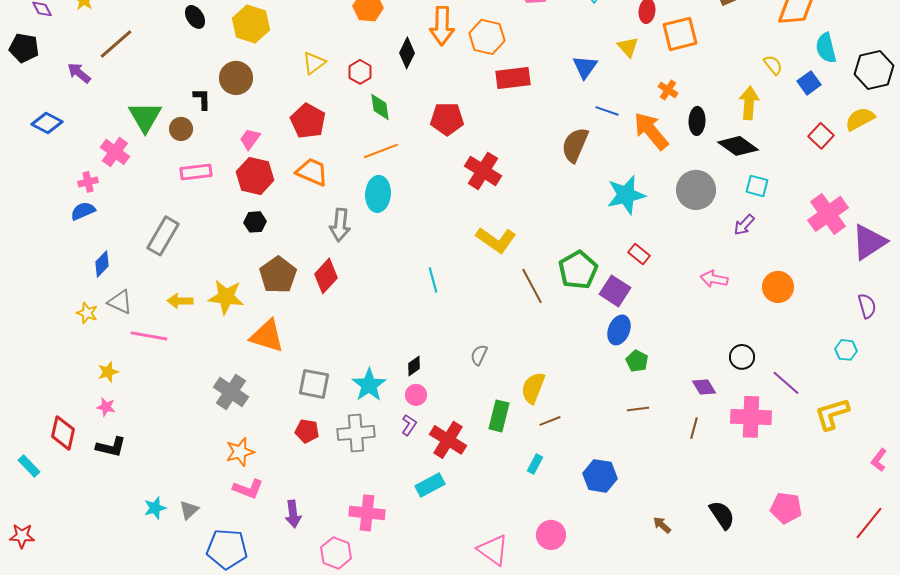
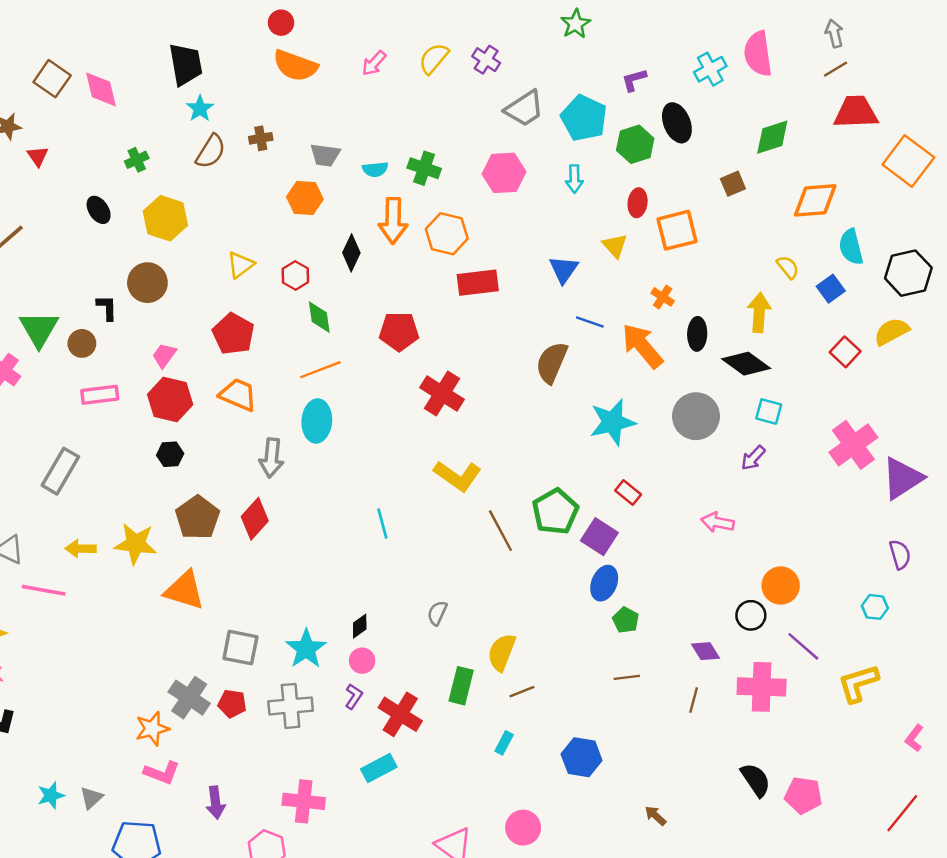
orange circle: (778, 287) -> (781, 586), moved
gray cross: (231, 392) -> (189, 698), moved
black semicircle: (722, 515) -> (756, 780), moved

